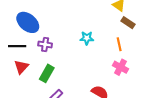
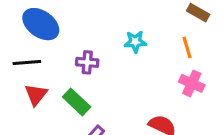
purple cross: (45, 44) -> (87, 62), moved
green rectangle: (47, 73) -> (77, 102), turned -72

